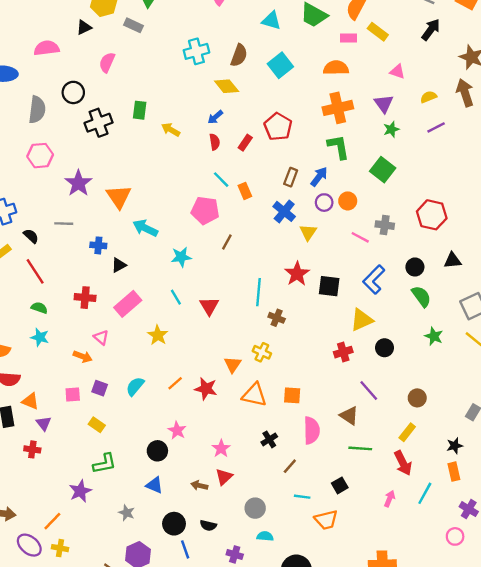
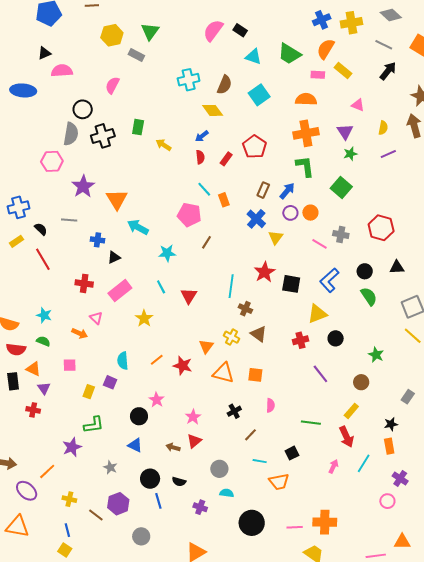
black triangle: (84, 27) -> (44, 53), moved
yellow semicircle: (428, 97) -> (383, 128), turned 120
gray semicircle: (37, 110) -> (71, 134), moved
green semicircle: (39, 308) -> (43, 341), moved
green star: (434, 336) -> (376, 355), moved
cyan semicircle: (135, 386) -> (123, 361), turned -48
purple square: (100, 388) -> (110, 382), moved
brown triangle: (349, 416) -> (259, 334), moved
yellow rectangle: (97, 425) -> (89, 392), turned 72
pink semicircle: (312, 430) -> (270, 405), size x0.6
yellow cross: (60, 548) -> (69, 499), moved

